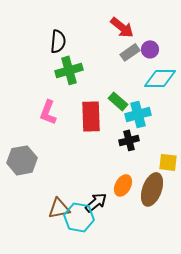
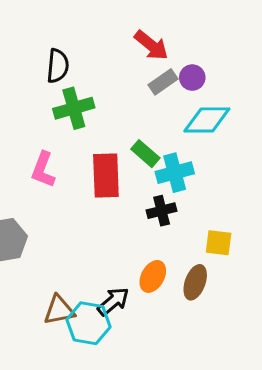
brown ellipse: (152, 189) -> (195, 282), size x0.7

